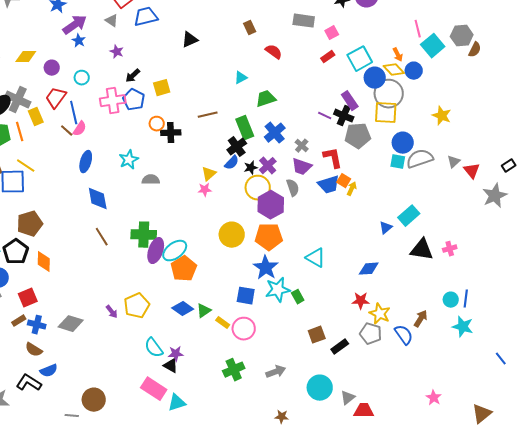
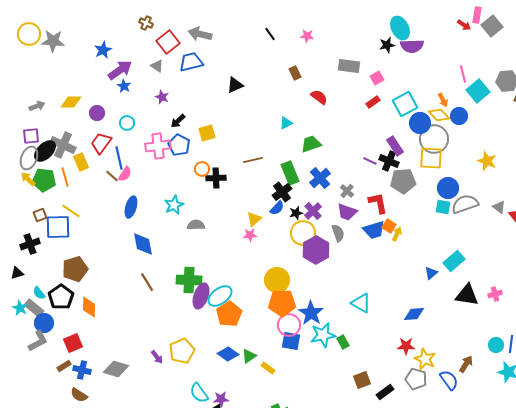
gray triangle: (454, 162) -> (499, 207), turned -40
orange pentagon: (269, 237) -> (282, 303), moved
pink circle: (244, 329) -> (289, 325), moved

